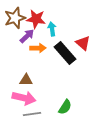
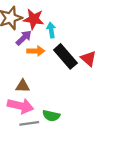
red triangle: (83, 43) -> (89, 59), moved
green semicircle: (65, 107) -> (51, 116), moved, turned 70

